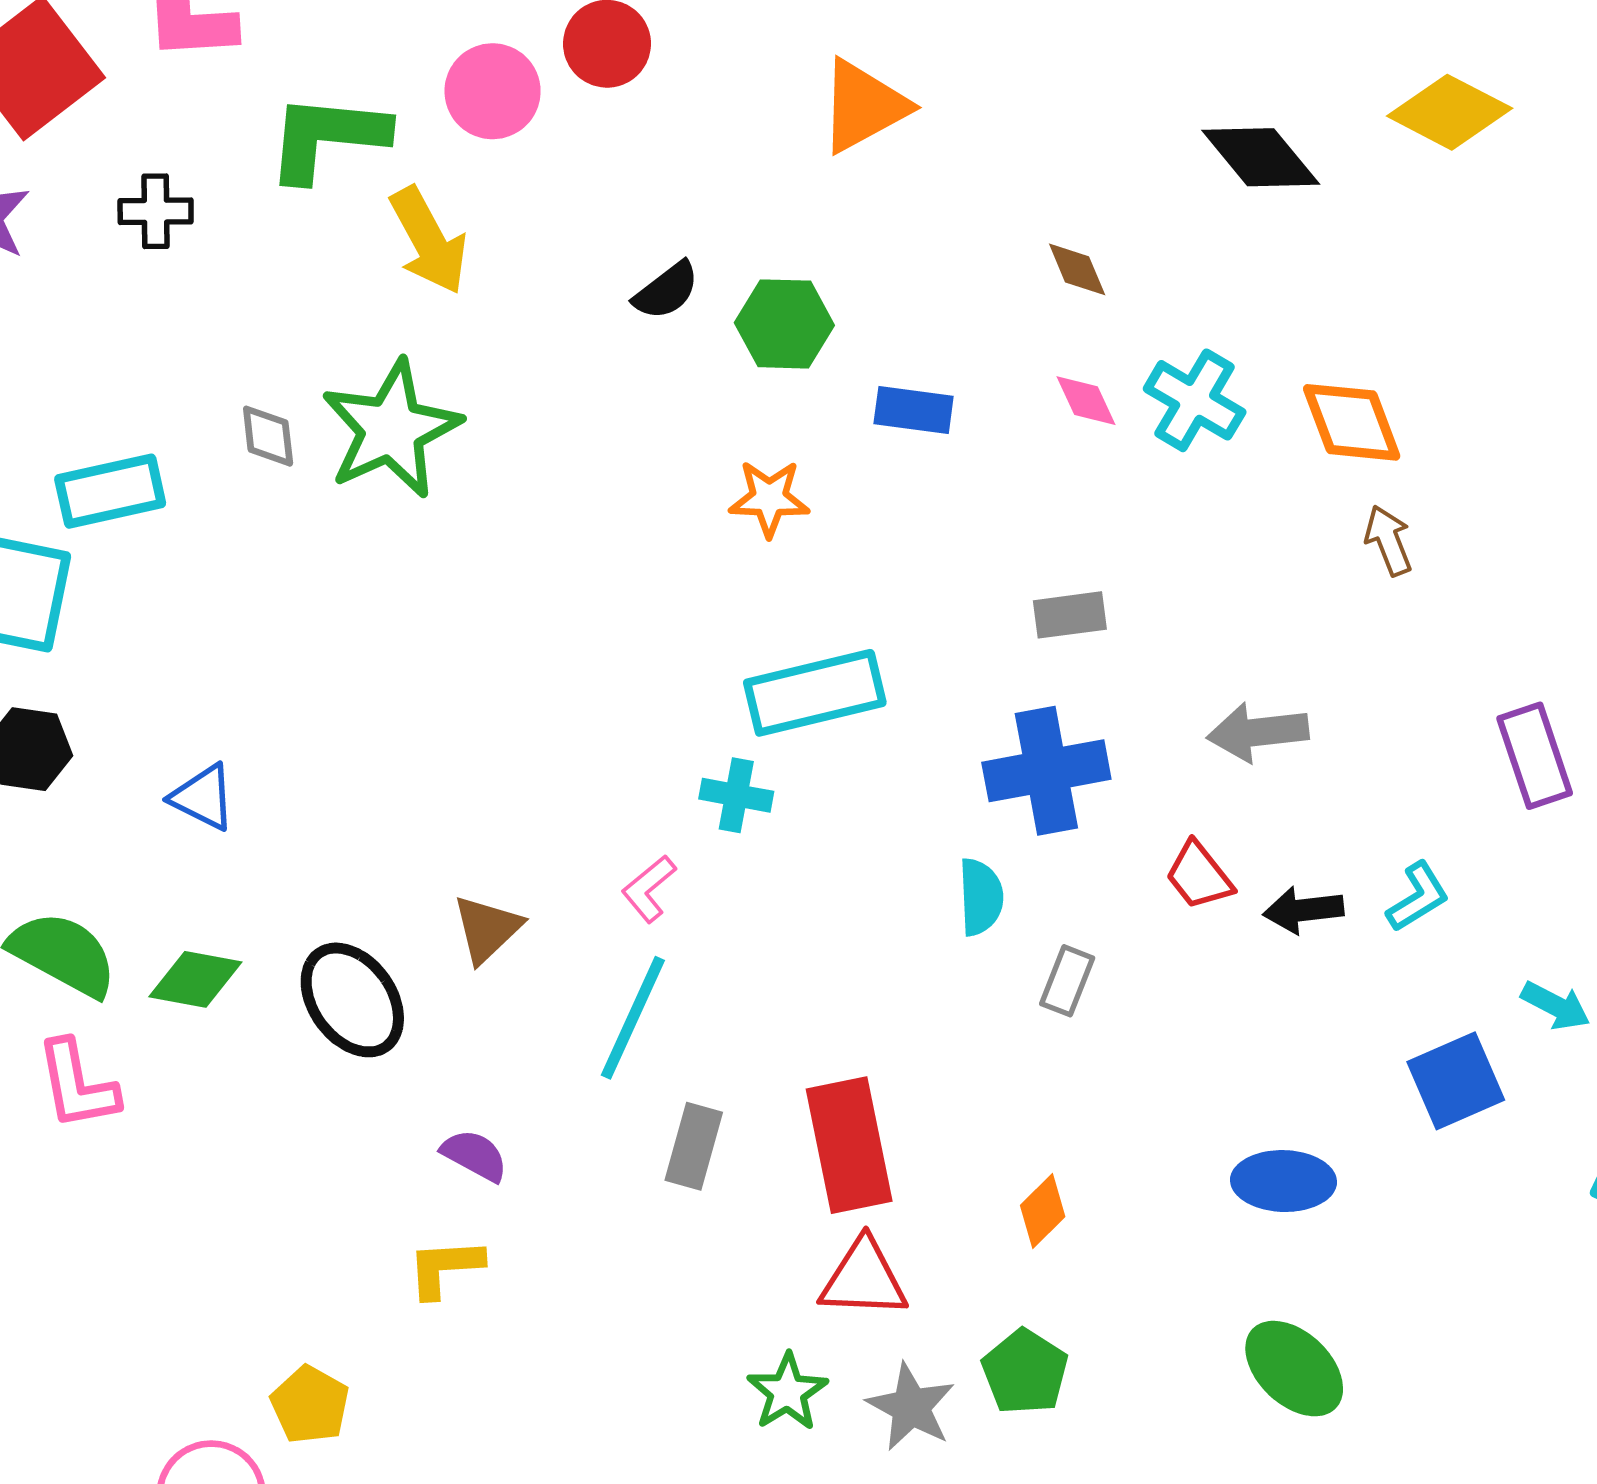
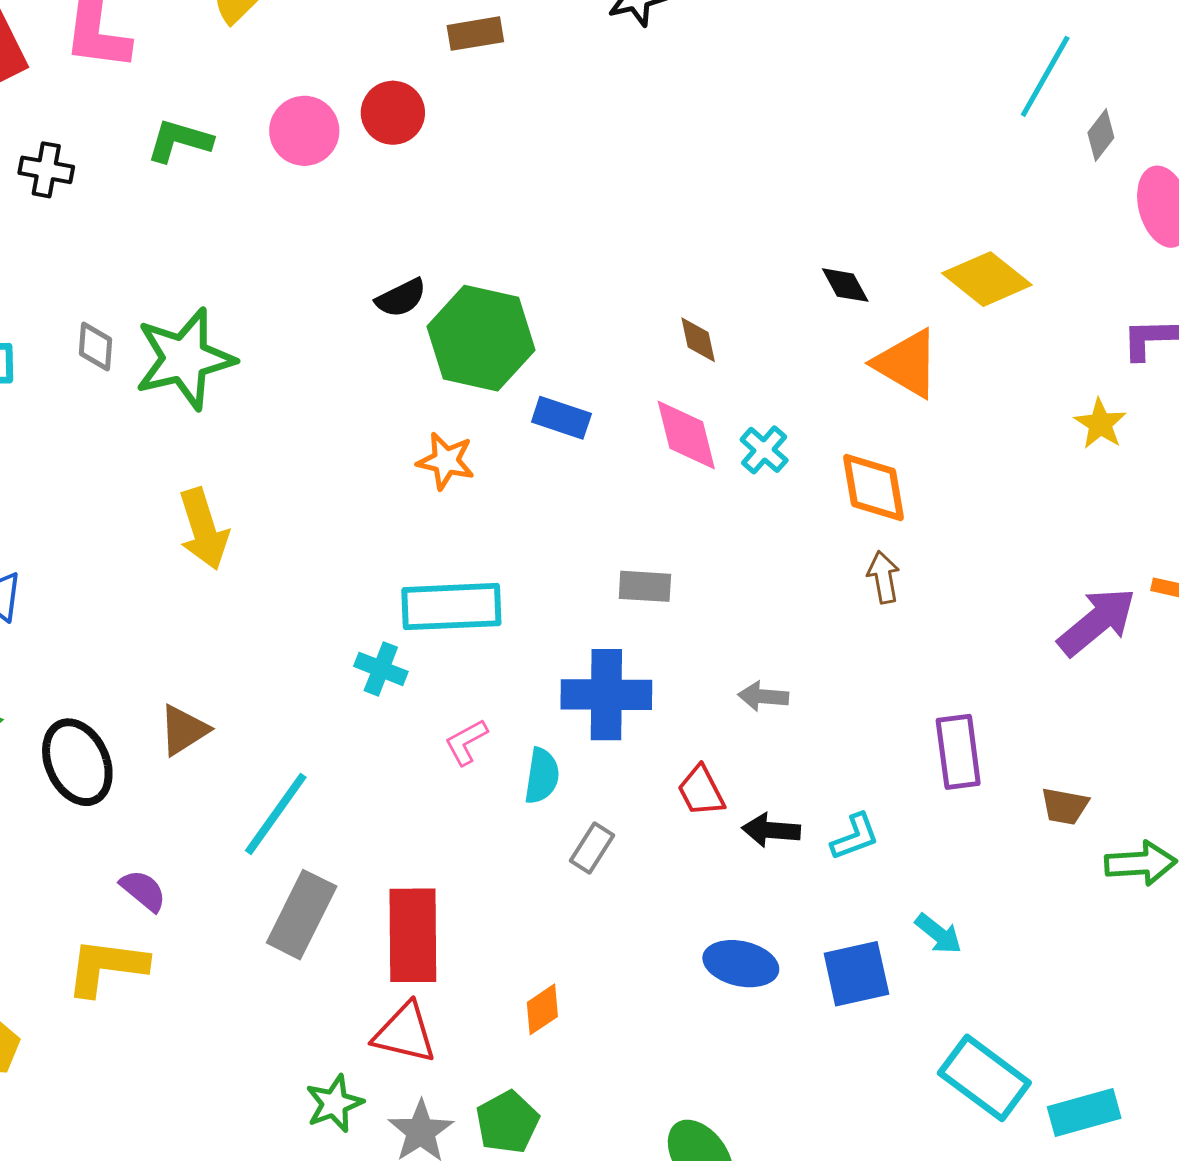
orange triangle: (863, 106) -> (907, 364), moved, turned 48
green L-shape: (327, 137) -> (179, 141), size x0.7
black diamond: (1261, 157) -> (845, 285), size x0.6
yellow arrow: (429, 241) -> (204, 529), moved
green hexagon: (784, 324) -> (481, 338), size x1.5
cyan cross: (1195, 400) -> (764, 450), size x0.7
pink diamond: (1086, 401) -> (686, 435), size x1.6
gray arrow: (1258, 732) -> (763, 696), size x0.7
pink L-shape: (649, 889) -> (466, 742), moved
gray rectangle: (694, 1146) -> (302, 915), size x1.4
blue ellipse: (1284, 1181) -> (741, 964), moved
yellow L-shape: (445, 1268) -> (106, 967), size x1.4

